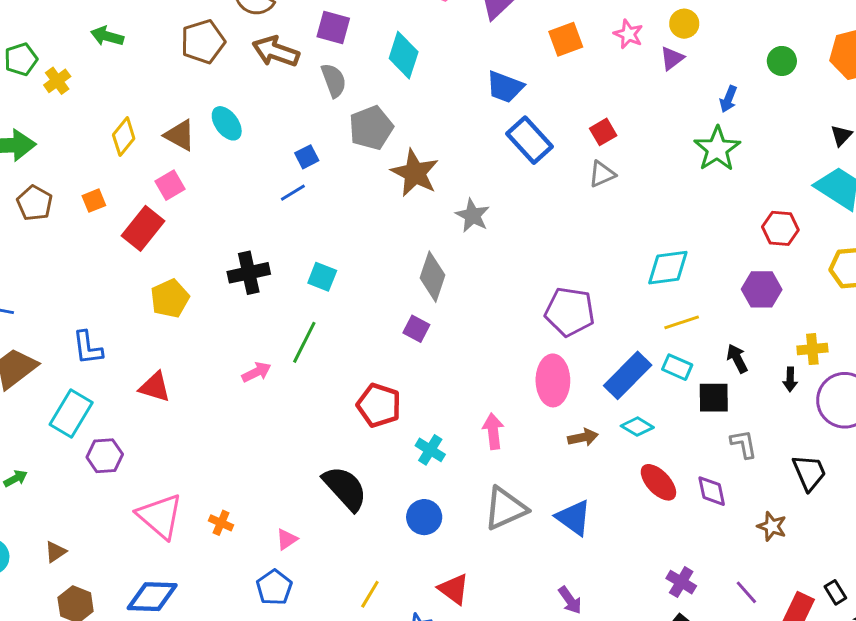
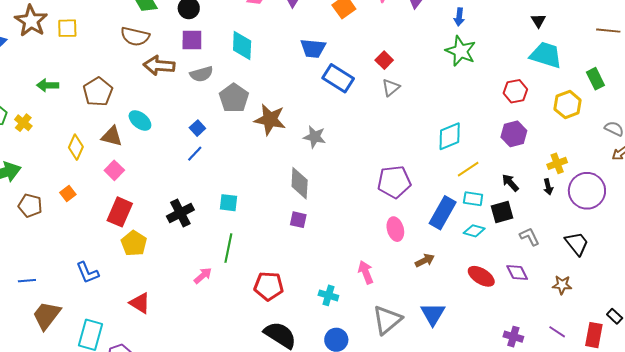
brown pentagon: (203, 42) -> (98, 92), moved
gray semicircle: (334, 80) -> (201, 74), turned 110
red rectangle: (143, 228) -> (120, 212), moved
blue L-shape: (88, 348) -> (87, 273), moved
pink ellipse: (553, 380) -> (395, 229), size x0.7
red triangle: (155, 387) -> (140, 303), turned 30
red pentagon: (379, 405) -> (269, 286), moved
cyan diamond: (637, 427) -> (474, 231), moved
blue triangle: (574, 518) -> (433, 314), turned 40

